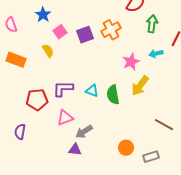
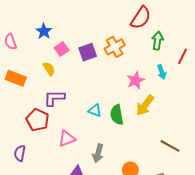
cyan arrow: (156, 54) -> (162, 72), turned -96
purple L-shape: (63, 89) -> (54, 98), moved
red pentagon: (37, 100) -> (38, 120), turned 30
gray arrow: (84, 132) -> (98, 153), moved, turned -42

